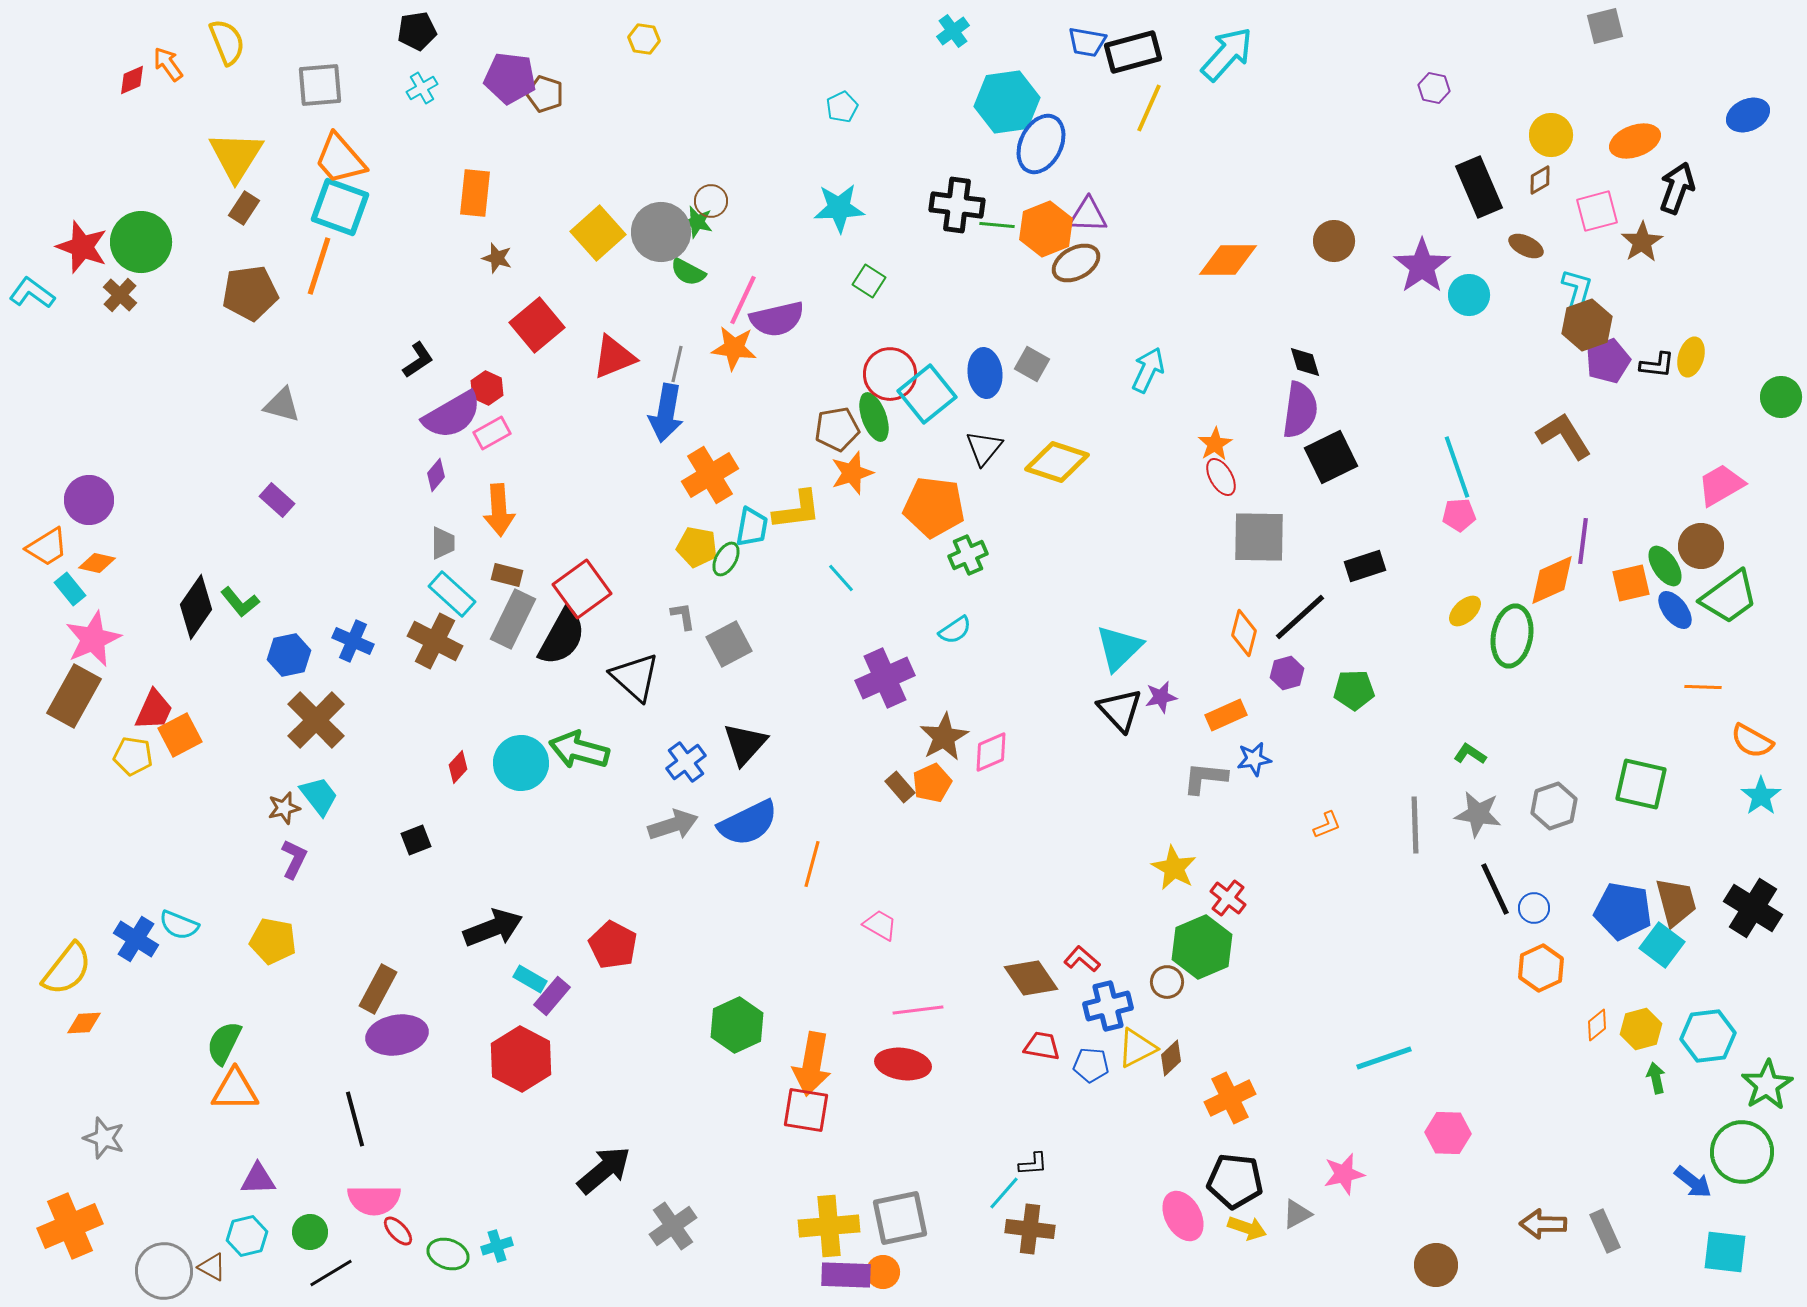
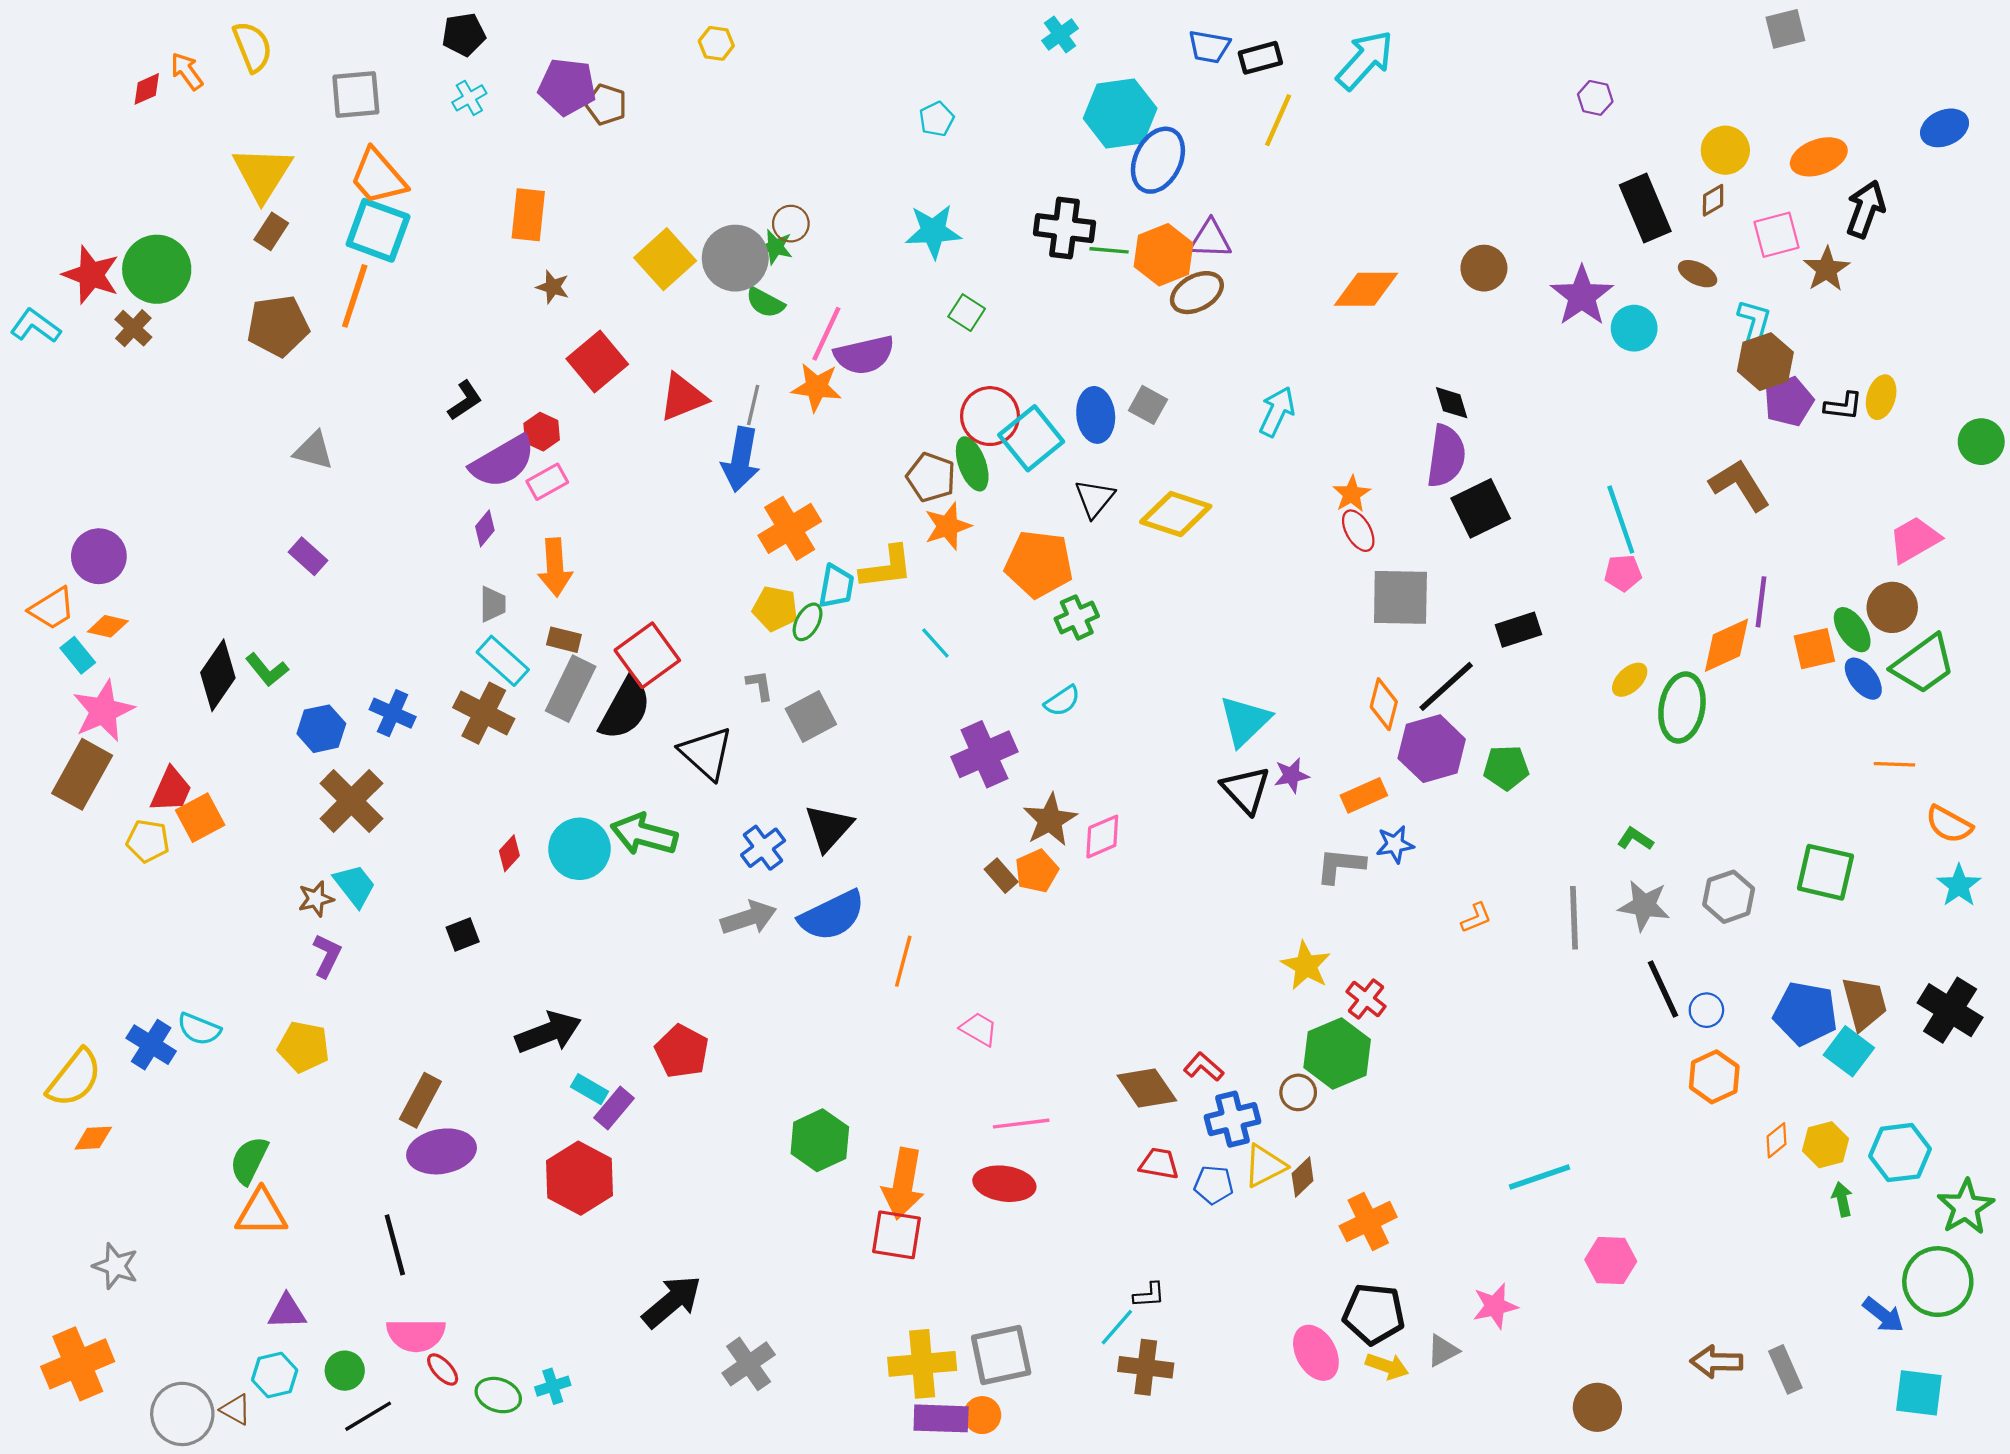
black rectangle: (1133, 52) -> (1260, 58), size x0.7
brown pentagon: (837, 429) -> (931, 477), turned 30
purple hexagon: (1287, 673) -> (1432, 749), size x1.8

